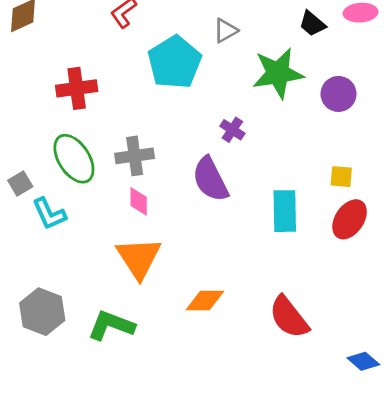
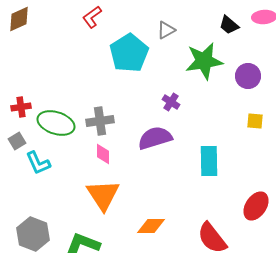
red cross: (77, 88) -> (21, 107), moved, size x0.7
green ellipse: (74, 159) -> (56, 123), turned -39
yellow square: (341, 177) -> (255, 121), moved
purple semicircle: (210, 179) -> (155, 138), turned 100
red ellipse: (350, 219) -> (256, 206), moved

